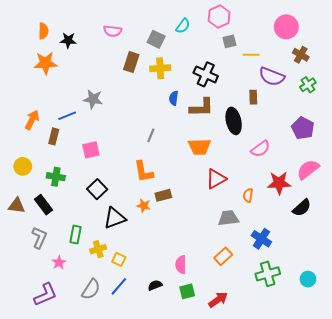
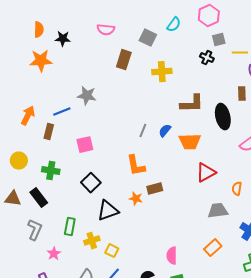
yellow cross: (160, 68) -> (162, 72), moved
black cross: (206, 74) -> (207, 58), moved, size x0.6
blue semicircle: (174, 98) -> (165, 131), moved, turned 32

